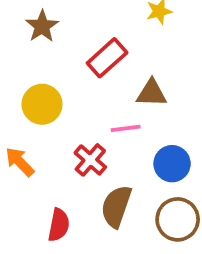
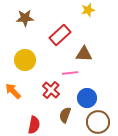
brown star: (42, 26) -> (25, 18), turned 30
blue circle: (172, 164) -> (87, 98), moved
brown semicircle: (116, 206) -> (65, 115), size x0.7

